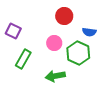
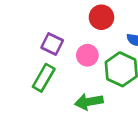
purple square: (13, 31) -> (52, 44), moved

